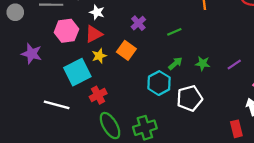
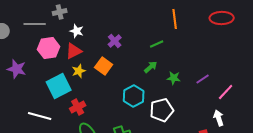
green line: (174, 32) -> (157, 44), moved
green arrow: (175, 63) -> (151, 67), moved

